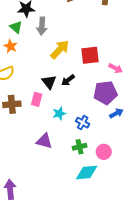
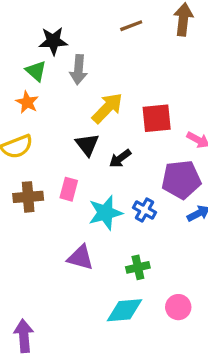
black triangle: (49, 82) -> (87, 145), moved
cyan star: (59, 113) -> (105, 213), size x1.5
blue cross: (83, 123) -> (144, 210), moved
pink circle: (104, 152) -> (178, 307), moved
cyan diamond: (87, 172) -> (124, 310), moved

